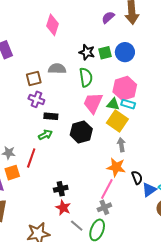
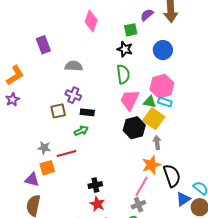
green square: (105, 53) -> (131, 30), moved
gray semicircle: (57, 69) -> (74, 66), moved
brown square: (34, 79) -> (58, 111), moved
black hexagon: (81, 132) -> (134, 128), moved
red line: (31, 158) -> (67, 154), turned 54
orange star: (116, 167) -> (151, 165), turned -30
black semicircle: (137, 178) -> (172, 176), size x1.6
blue triangle: (149, 190) -> (183, 199), moved

